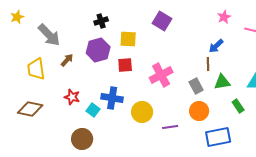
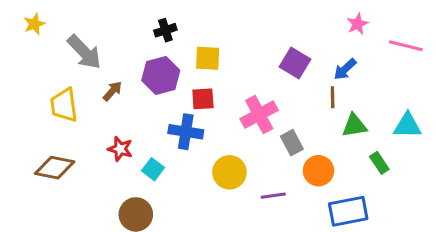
purple square: (162, 21) -> (295, 63), moved
gray rectangle: (196, 86) -> (292, 143), moved
blue cross: (112, 98) -> (186, 132), moved

